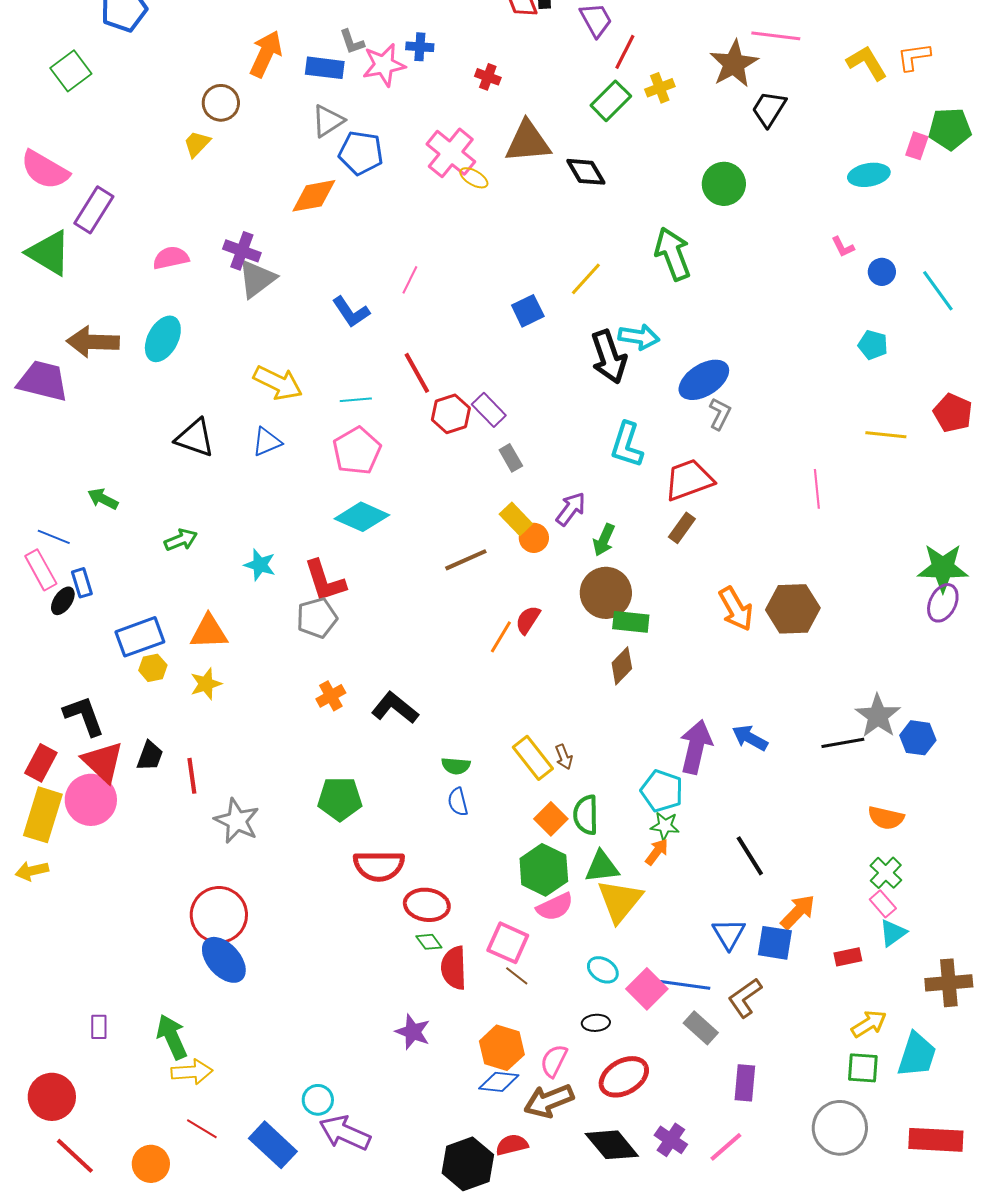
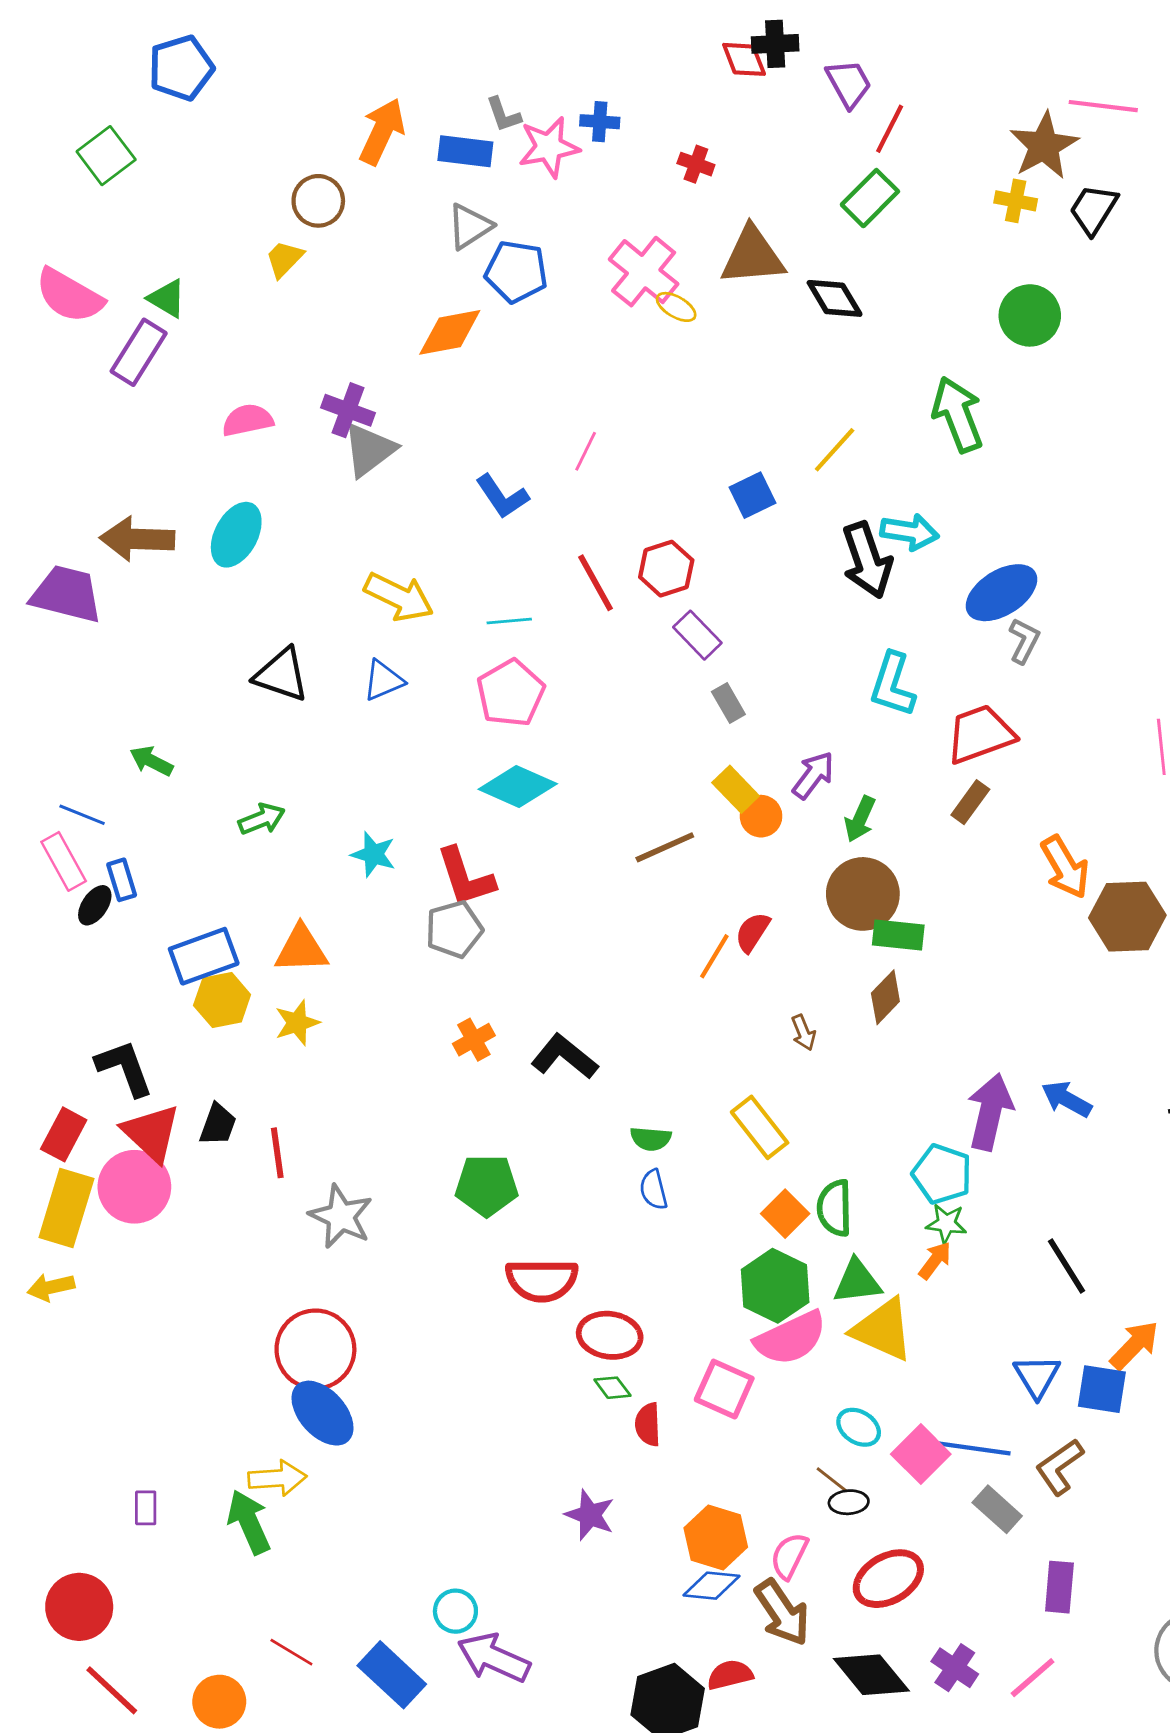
yellow cross: (660, 88) -> (1016, 201), moved, turned 32
green triangle: (49, 253) -> (167, 298), moved, size x0.6
red hexagon: (451, 414) -> (666, 569), moved
orange arrow: (736, 609) -> (1065, 867), moved
yellow hexagon: (153, 668) -> (222, 1000), size x1.4
brown arrow: (564, 757) -> (803, 1033), moved
yellow triangle: (620, 901) -> (883, 1330), turned -45
pink semicircle: (555, 907) -> (791, 1338), size x1.4
red semicircle: (454, 968) -> (648, 1424), size x0.7
brown line: (517, 976) -> (832, 1480), moved
yellow arrow: (192, 1072) -> (277, 1478), moved
brown arrow: (549, 1101) -> (782, 1613), turned -102

